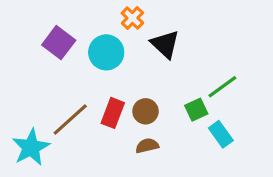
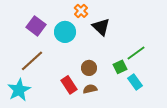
red rectangle: (113, 113) -> (69, 85), moved, turned -54
brown line: (70, 120) -> (32, 61), moved

